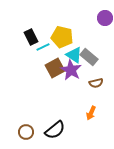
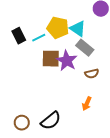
black rectangle: (31, 37) -> (19, 36), moved
cyan triangle: (74, 55) -> (78, 29), moved
brown square: (55, 68) -> (51, 59), turned 30

